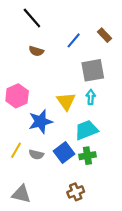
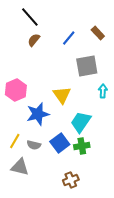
brown semicircle: (36, 51) -> (34, 40), moved, turned 112
cyan arrow: (91, 97) -> (103, 91), moved
cyan trapezoid: (86, 130) -> (81, 122), turned -35
gray triangle: (21, 194) -> (20, 167), moved

